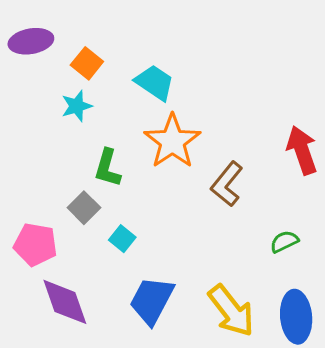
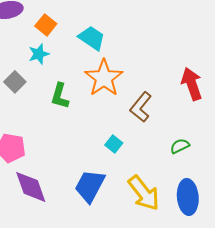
gray square: (84, 208) -> (15, 82), moved
cyan square: (122, 239) -> (114, 144), moved

